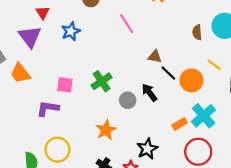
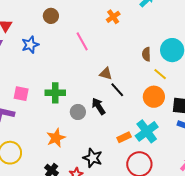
yellow line: (214, 65) -> (160, 74), moved
orange circle: (191, 80) -> (154, 97), moved
green cross: (102, 81) -> (55, 93), turned 30
black star: (147, 149) -> (93, 158), turned -30

